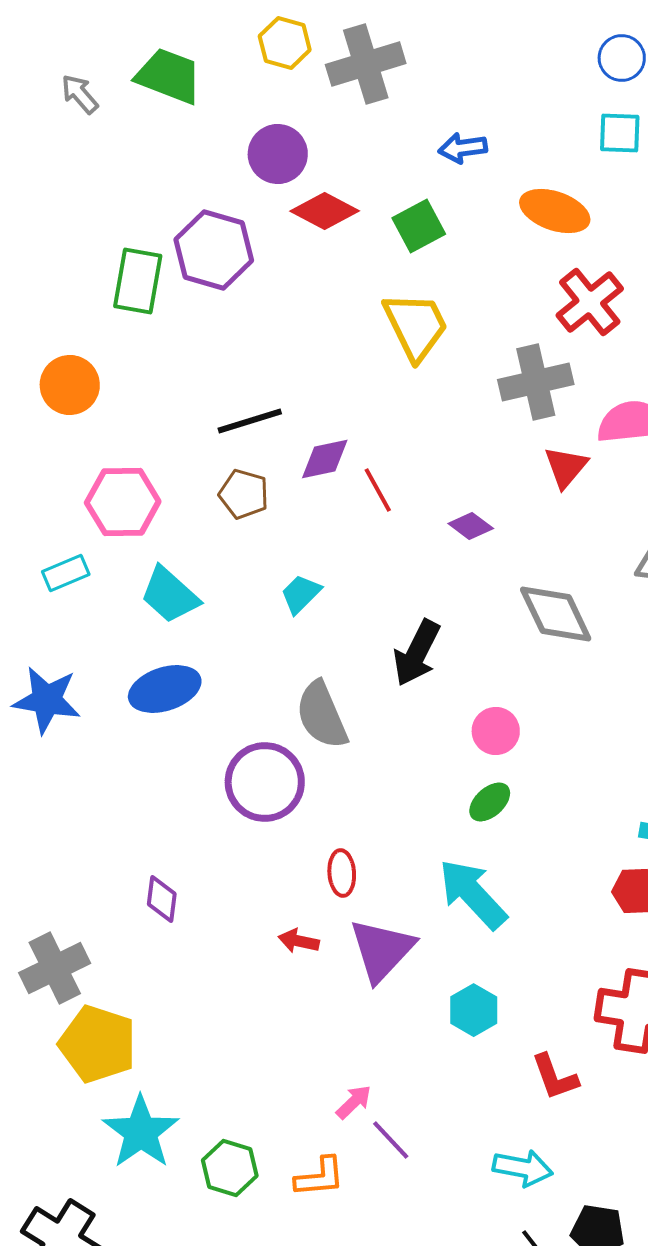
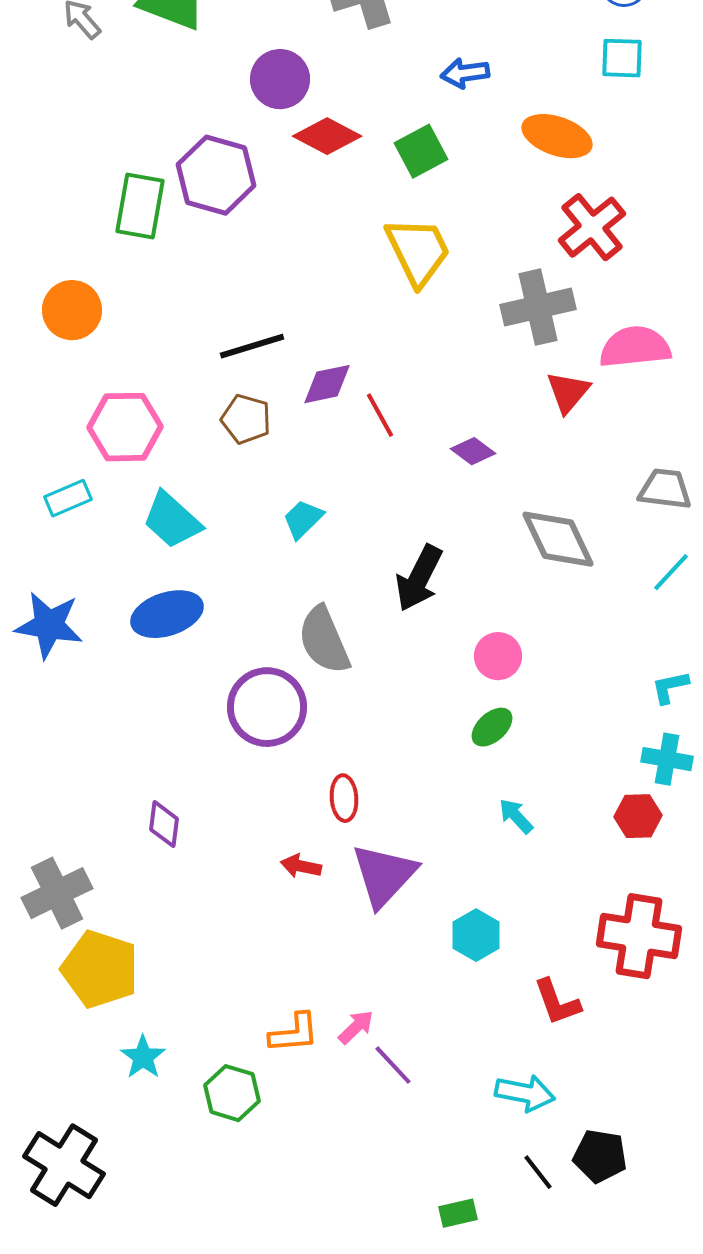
cyan arrow: (473, 894) -> (516, 816), moved, size x0.5
cyan star: (141, 1132) -> (143, 1057), size x0.6
orange L-shape: (320, 1177) -> (294, 1033), moved

